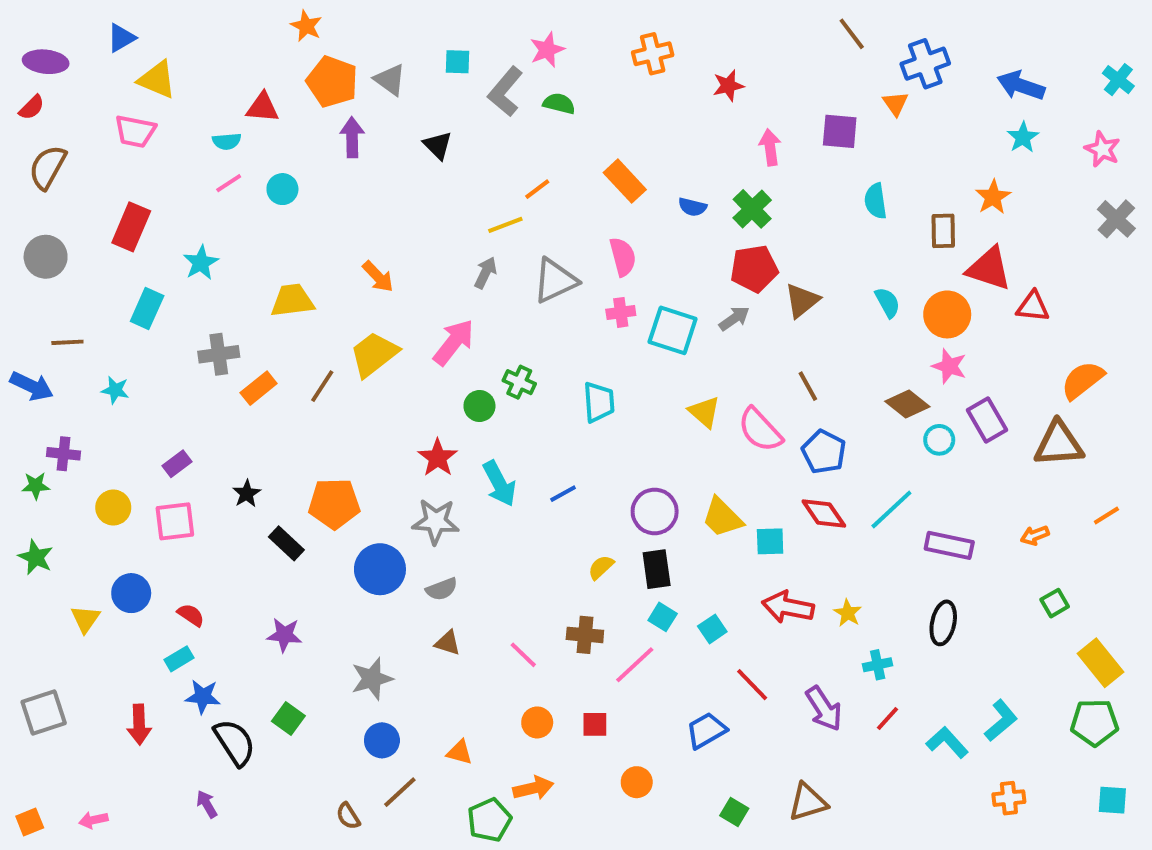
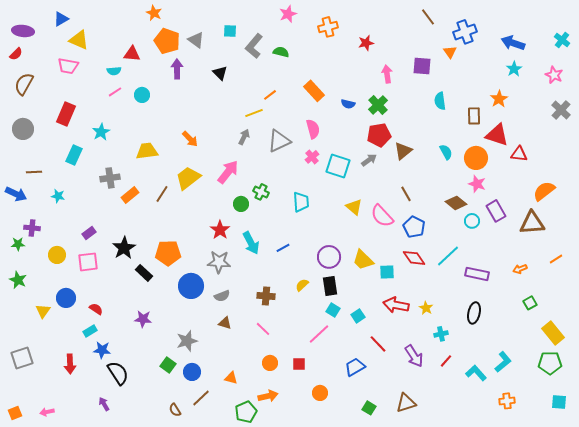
pink star: (547, 50) -> (288, 14), moved
pink cross: (621, 312) -> (312, 157), turned -32
black star: (247, 494) -> (124, 248), size x1.6
brown cross: (585, 635) -> (266, 296), moved
green square: (288, 718) -> (168, 365), moved

